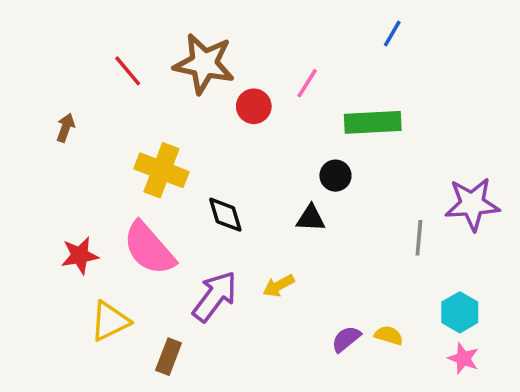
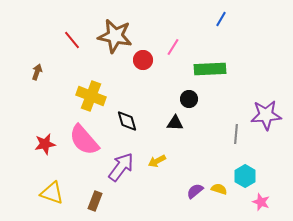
cyan hexagon: (460, 312) -> (245, 176), moved
yellow triangle: (110, 321) -> (52, 193), moved, turned 45

